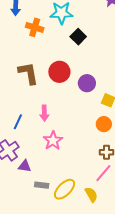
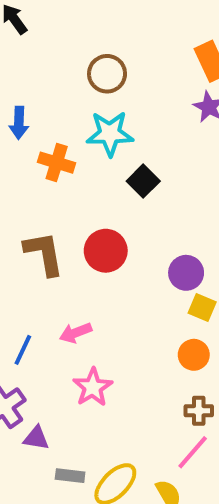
purple circle: (87, 83) -> (186, 273), moved
pink arrow: (44, 113) -> (76, 333), turned 70

